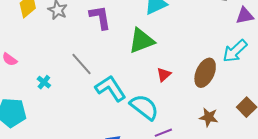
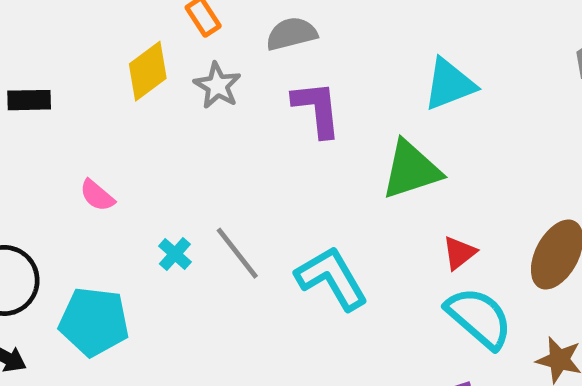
gray line: (81, 64) -> (237, 253), moved
cyan semicircle: (144, 107) -> (479, 318), moved

